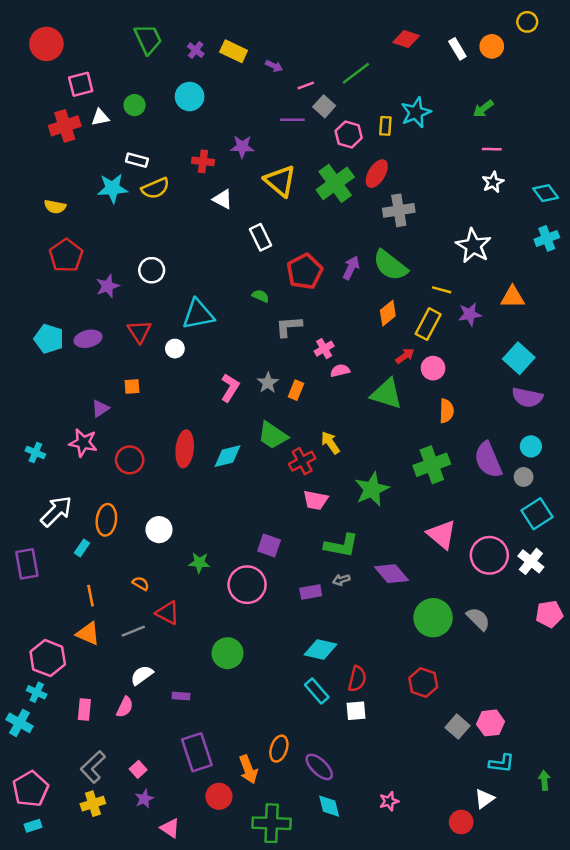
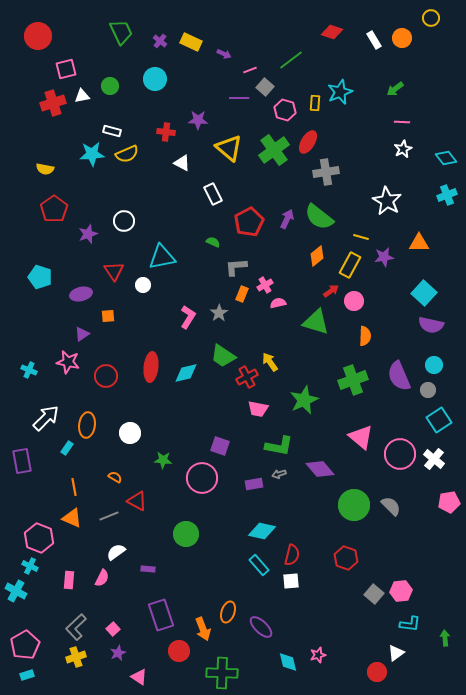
purple ellipse: (88, 339) -> (81, 294), moved
orange rectangle: (296, 390) -> (242, 294), moved
cyan diamond: (329, 806) -> (288, 662), moved

